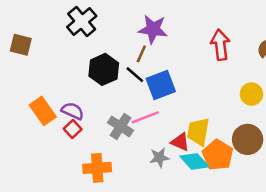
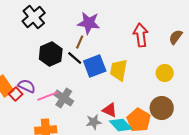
pink line: (145, 117) -> (48, 96), moved
red square: (73, 129) -> (16, 94), moved
yellow trapezoid: (198, 132) -> (119, 70), moved

